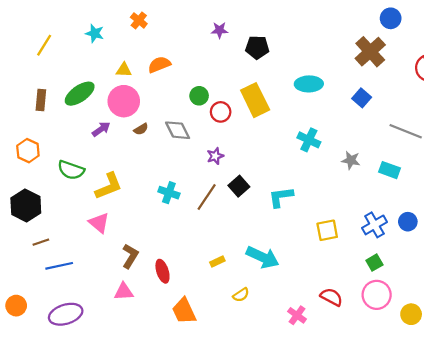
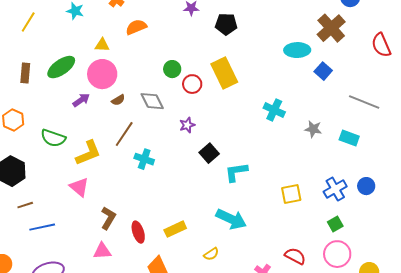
orange semicircle: (159, 65) -> (136, 27), moved
cyan ellipse: (309, 84) -> (297, 50), moved
brown line: (207, 197) -> (124, 134), moved
cyan L-shape: (281, 197) -> (236, 172), moved
yellow rectangle: (217, 261) -> (175, 229), moved, size x1.5

